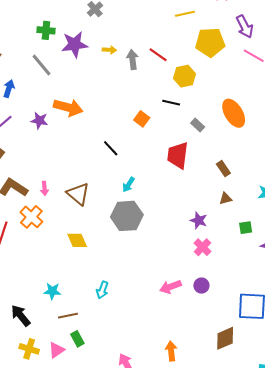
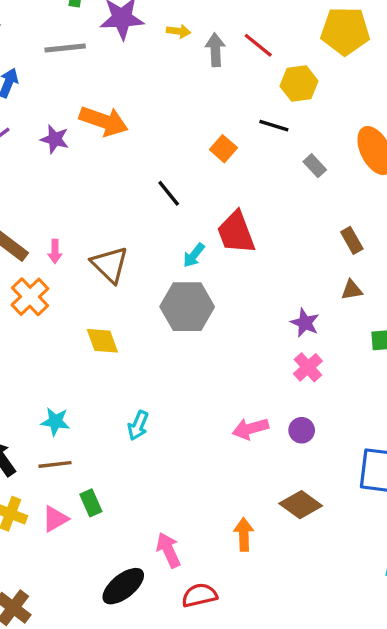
gray line: (42, 65) -> (65, 48), turned -60
red trapezoid: (178, 155) -> (236, 233), moved, turned -32
brown line: (68, 316) -> (55, 464), moved
brown diamond: (225, 338) -> (301, 505), moved, turned 55

